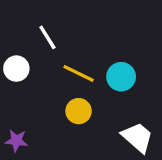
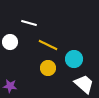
white line: (47, 37) -> (29, 23), turned -42
cyan circle: (121, 77) -> (74, 59), moved

